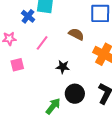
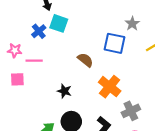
pink line: (42, 43) -> (34, 61), moved, turned 42

